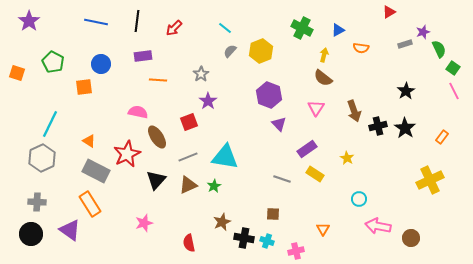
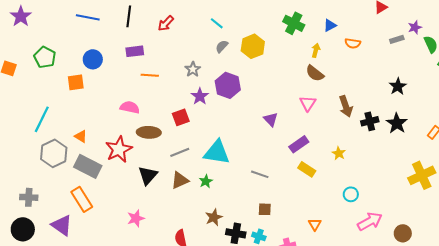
purple hexagon: (269, 95) -> (228, 85), moved
brown ellipse: (157, 137) -> (149, 132), turned -55
gray hexagon: (42, 158) -> (54, 153), moved
gray line: (282, 179) -> (260, 174), moved
pink arrow: (378, 226) -> (370, 221), turned 140

